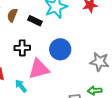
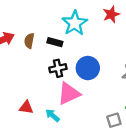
black cross: (22, 48) -> (58, 68), moved

